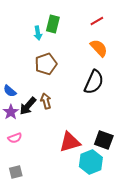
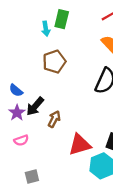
brown arrow: (46, 101) -> (54, 119), moved, turned 42
gray square: (16, 172) -> (32, 176), moved

